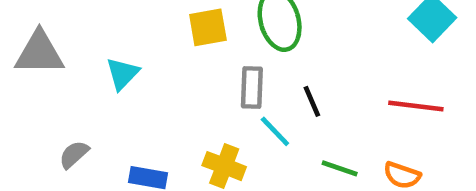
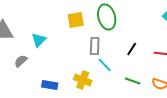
black line: (312, 101) -> (132, 49), moved, turned 56
gray semicircle: (74, 154) -> (21, 61), moved

